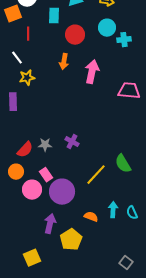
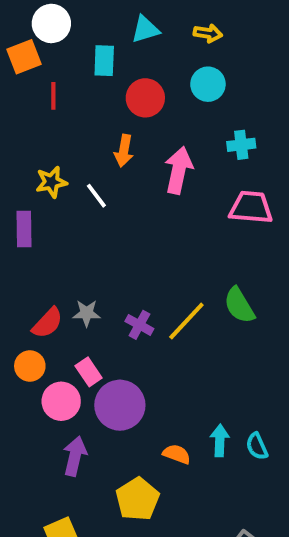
cyan cross: (124, 40) -> (241, 145), moved
white line: (17, 58) -> (96, 196), moved
purple cross: (72, 142) -> (139, 325), moved
green semicircle: (123, 164) -> (239, 305), moved
yellow line: (96, 175) -> (186, 321), moved
purple arrow: (50, 224) -> (75, 456), moved

